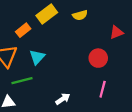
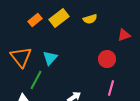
orange rectangle: (23, 30) -> (35, 20), moved
green line: (22, 81) -> (36, 80), turned -48

